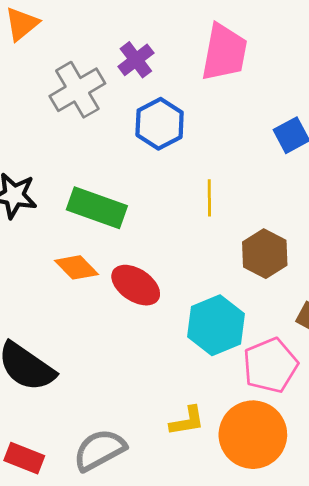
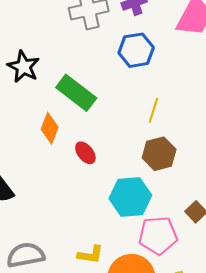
brown hexagon: (265, 254) -> (159, 154), moved
orange diamond: (76, 267) -> (50, 128), turned 48
red ellipse: (136, 285) -> (85, 153), size x0.7

